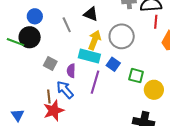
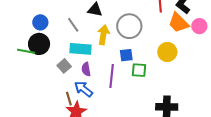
cyan rectangle: (89, 56) -> (80, 49), moved
gray square: (50, 64) -> (64, 66), turned 32
blue square: (113, 64) -> (126, 55), turned -32
green square: (136, 76) -> (139, 70), moved
yellow circle: (154, 90) -> (167, 52), moved

